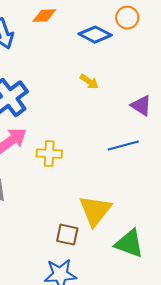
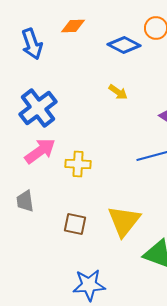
brown square: (67, 235) -> (75, 224), moved

